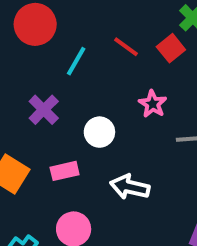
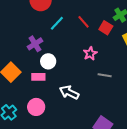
red square: (171, 48) -> (106, 28), turned -32
white circle: (99, 132) -> (48, 61), moved

